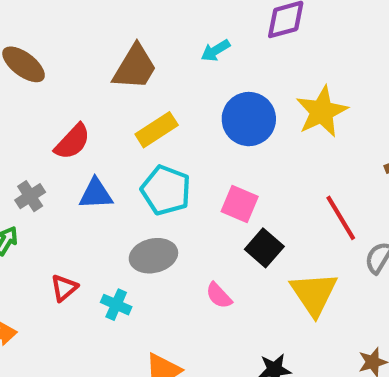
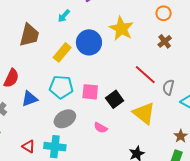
yellow rectangle: (157, 130) -> (62, 52), moved
pink square: (240, 204) -> (90, 92), moved
black square: (264, 248) -> (115, 99), turned 30
red triangle: (64, 288) -> (29, 146), turned -32
cyan cross: (116, 305) -> (55, 147), size x1.5

